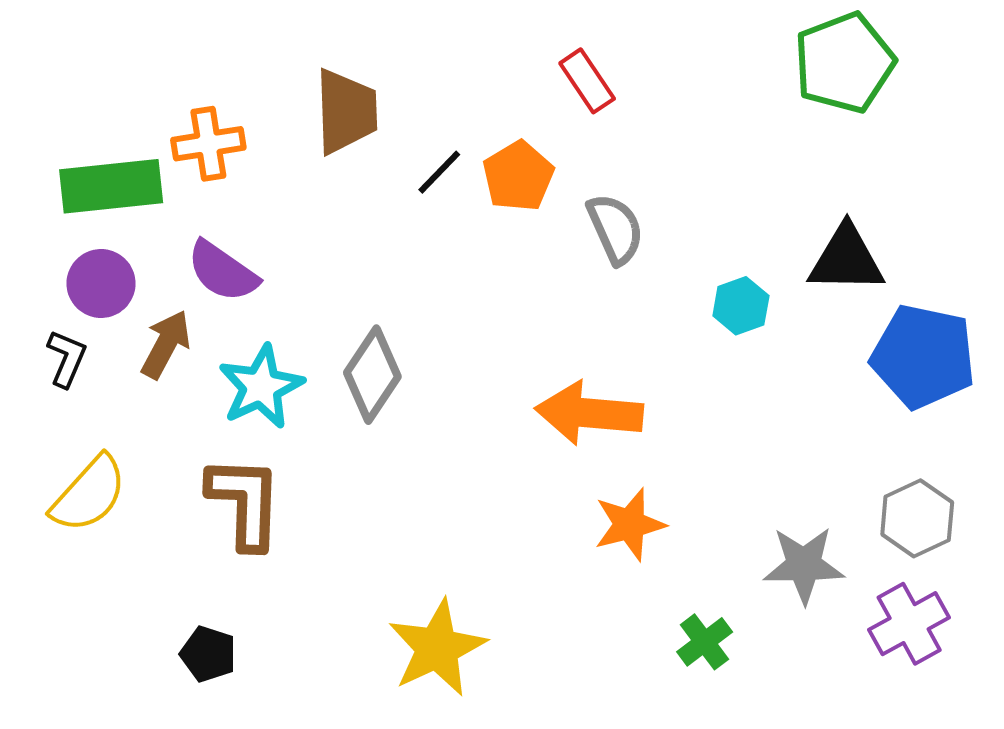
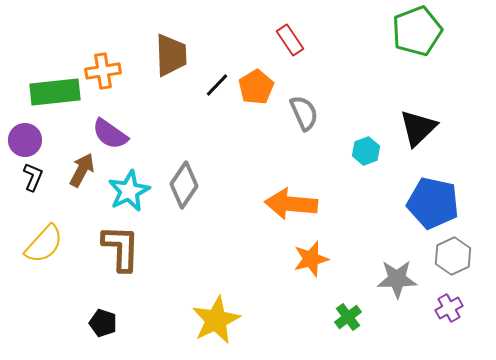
black triangle: (846, 259) -> (418, 128), turned -45
purple circle: (101, 283) -> (25, 140), moved
blue pentagon: (923, 356) -> (433, 203), moved
purple cross: (909, 624) -> (449, 308), size x0.7

